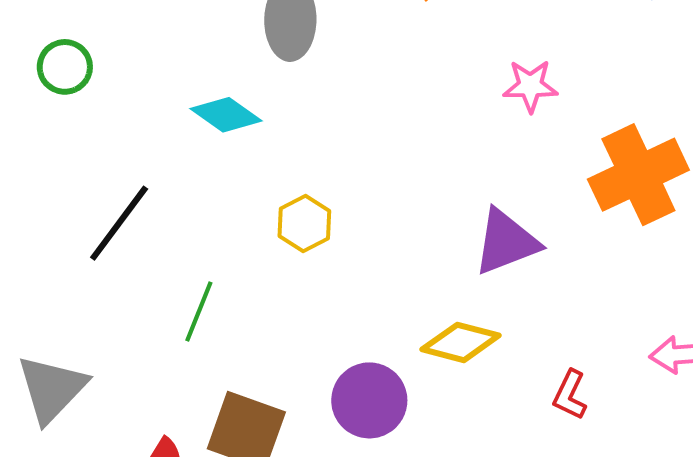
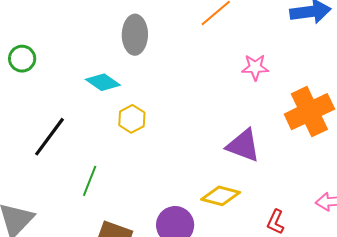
yellow hexagon: (304, 224) -> (132, 119), moved
purple triangle: (506, 242) -> (243, 145), turned 42

